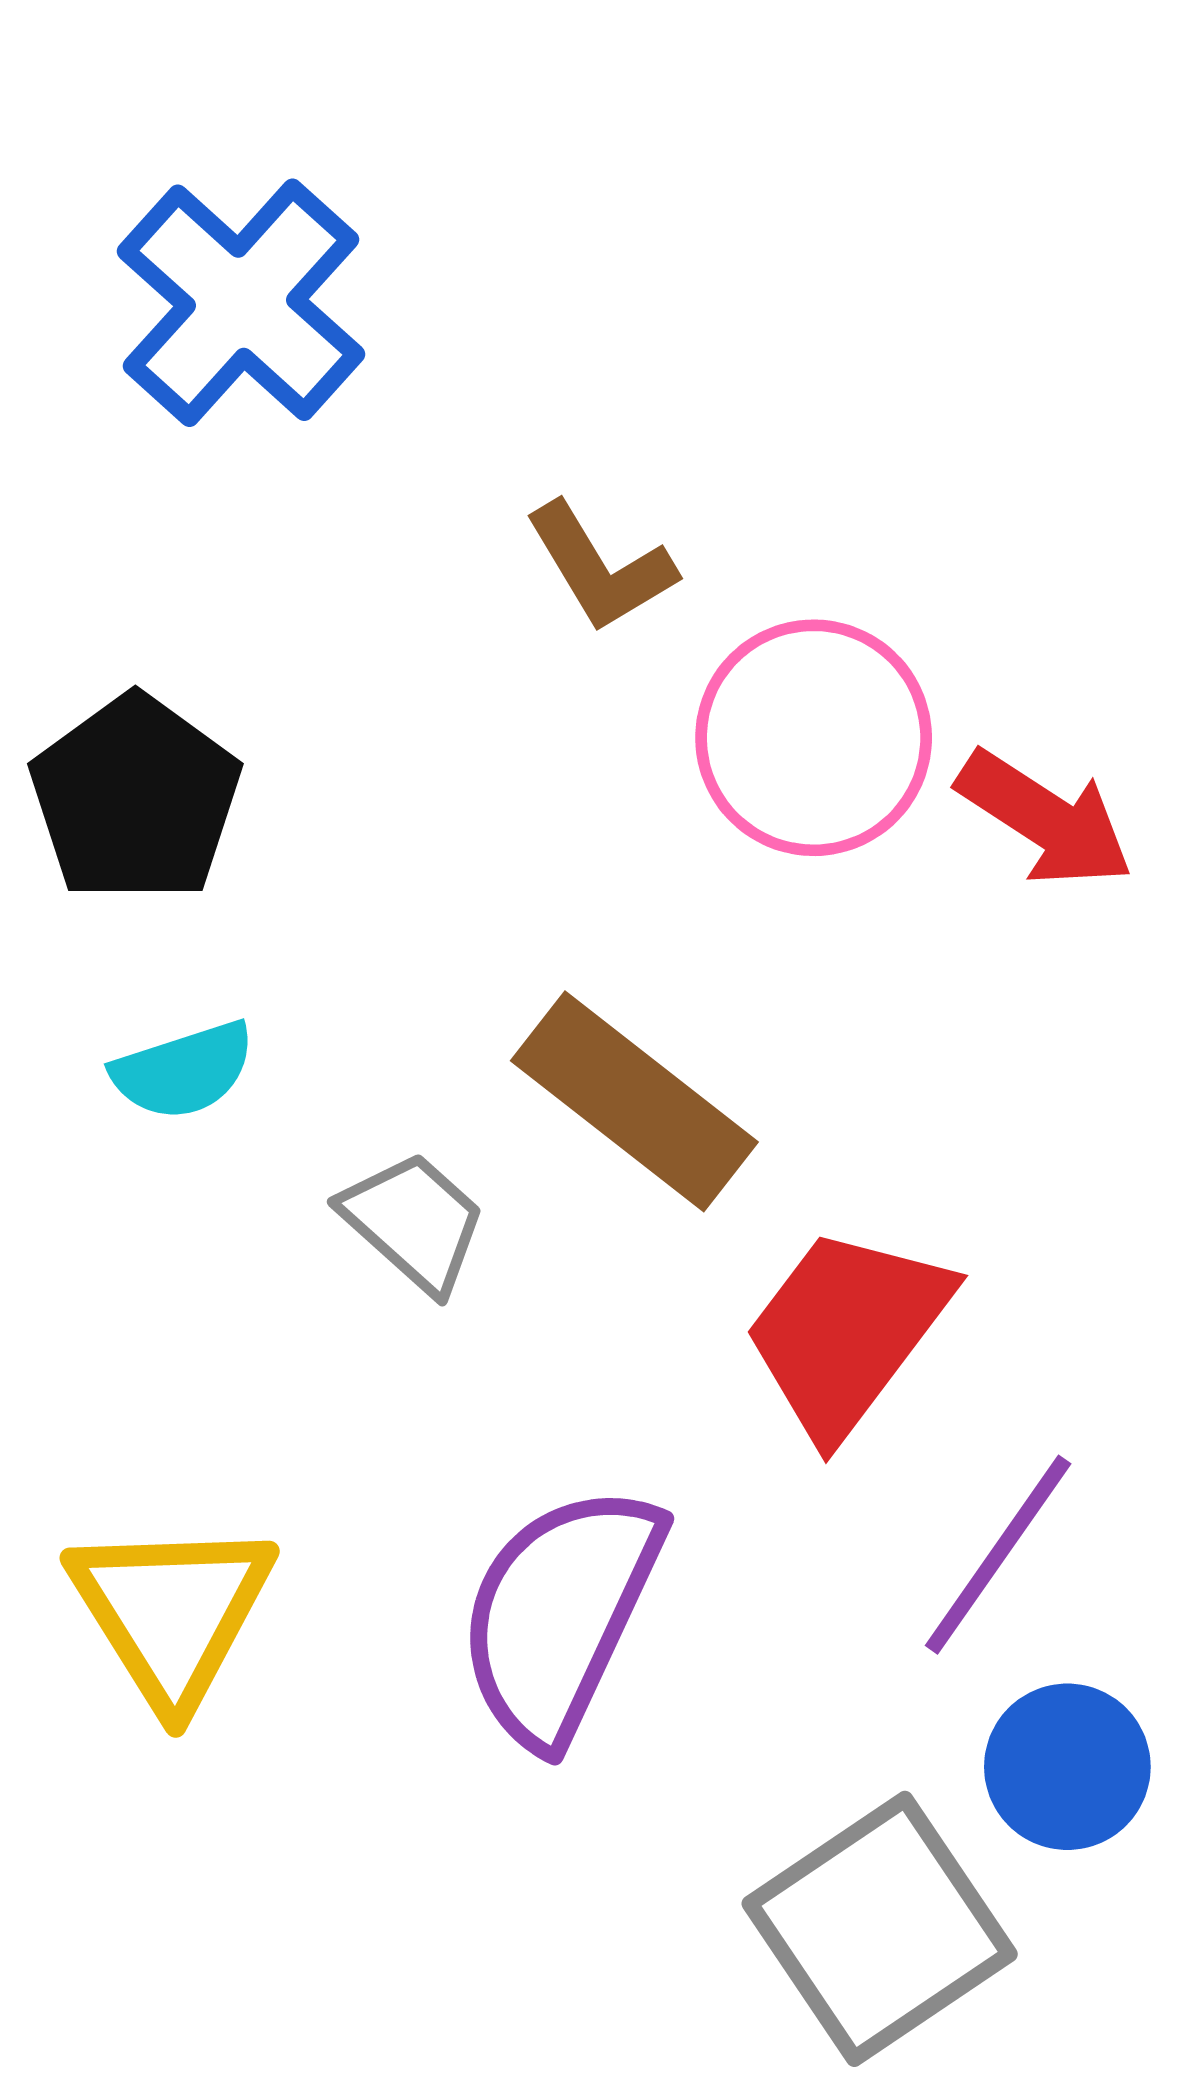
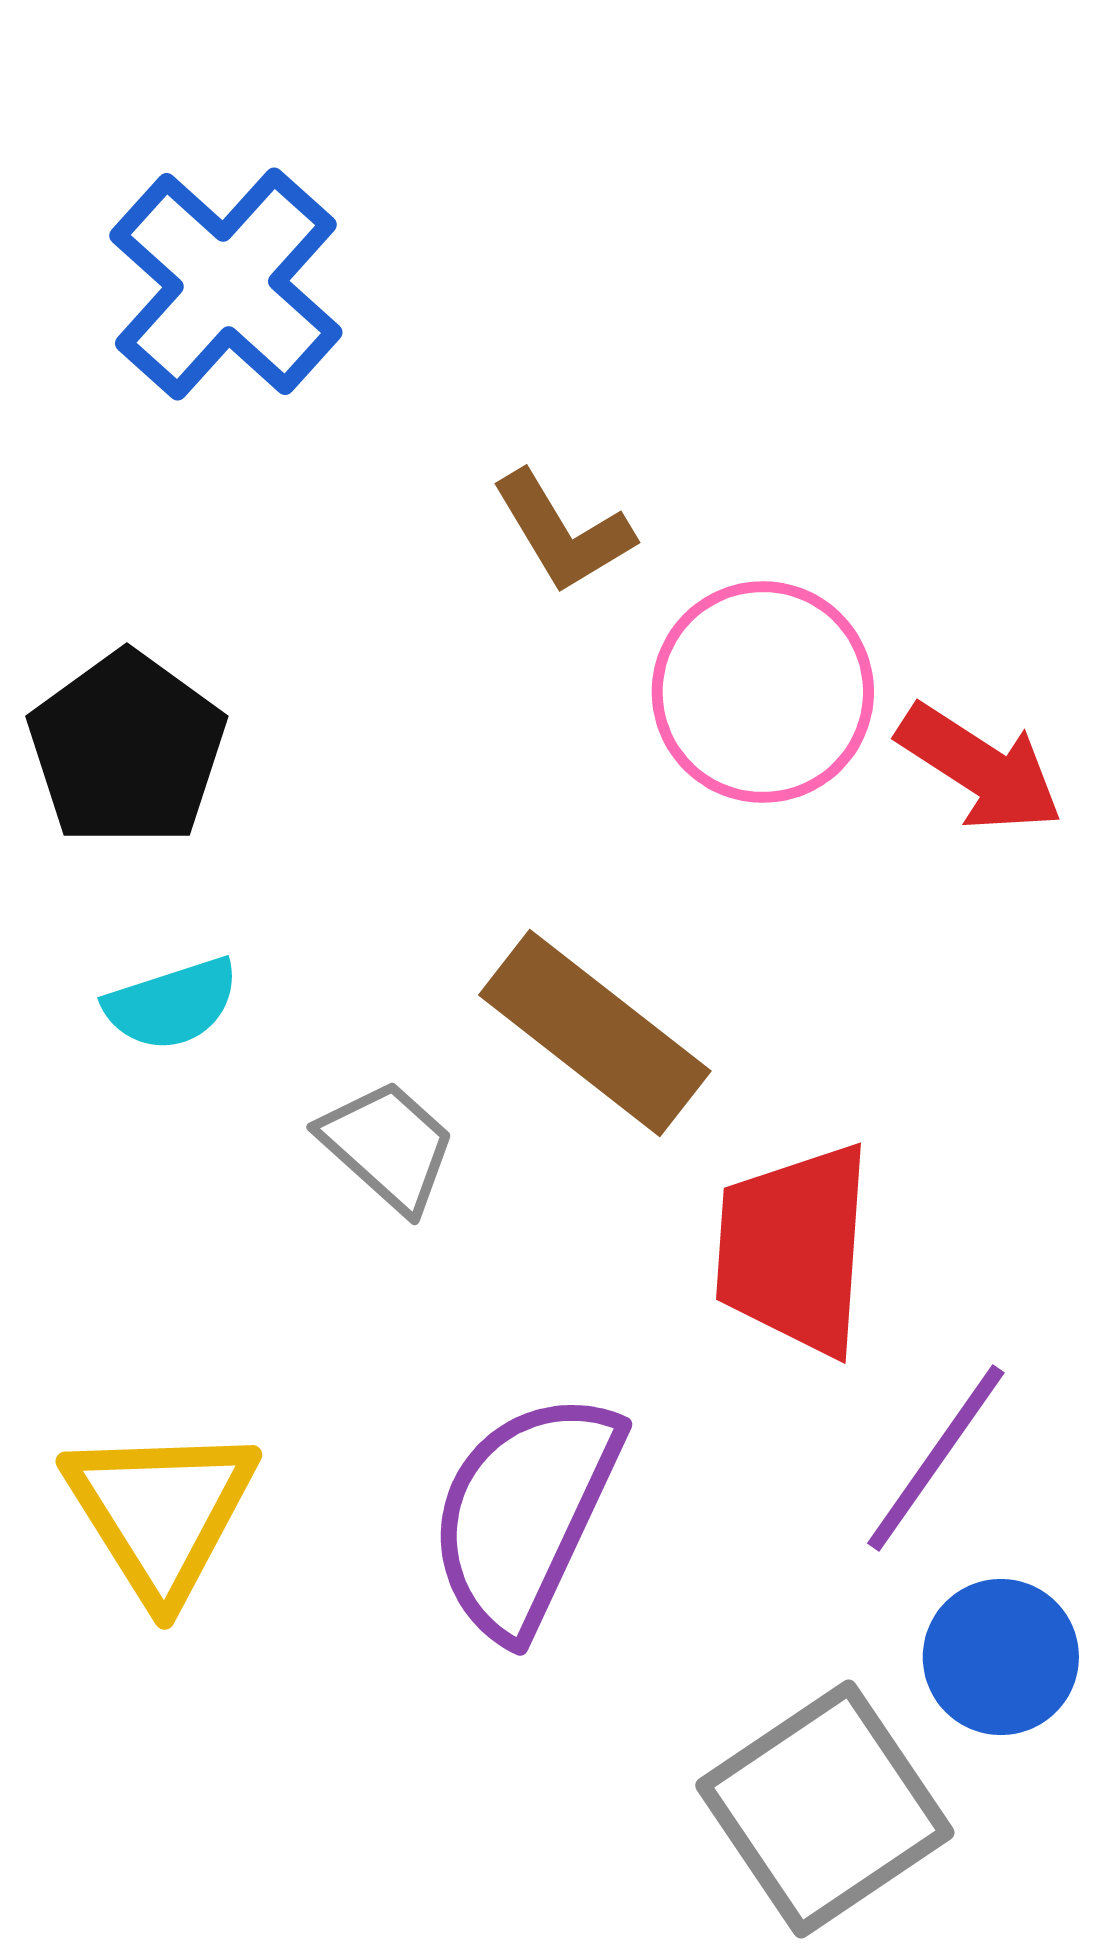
red trapezoid: (847, 1332) -> (794, 1249), turned -33

